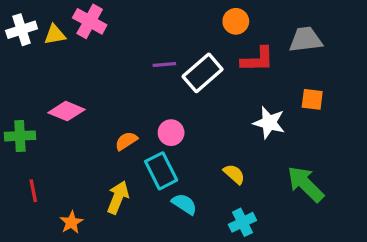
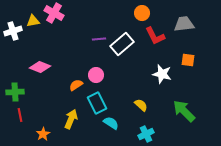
white cross: (22, 30) -> (13, 31), moved
red L-shape: (257, 60) -> (155, 36), turned 65
pink circle: (171, 133) -> (96, 75), moved
green cross: (20, 136) -> (15, 92), moved

